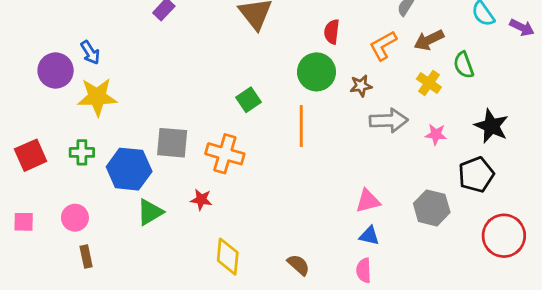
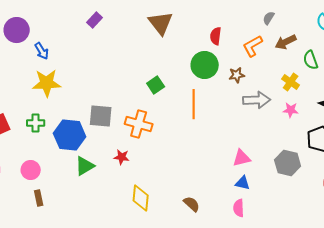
purple circle: (56, 71) -> (17, 30), moved
yellow cross: (429, 83) -> (291, 82), moved

